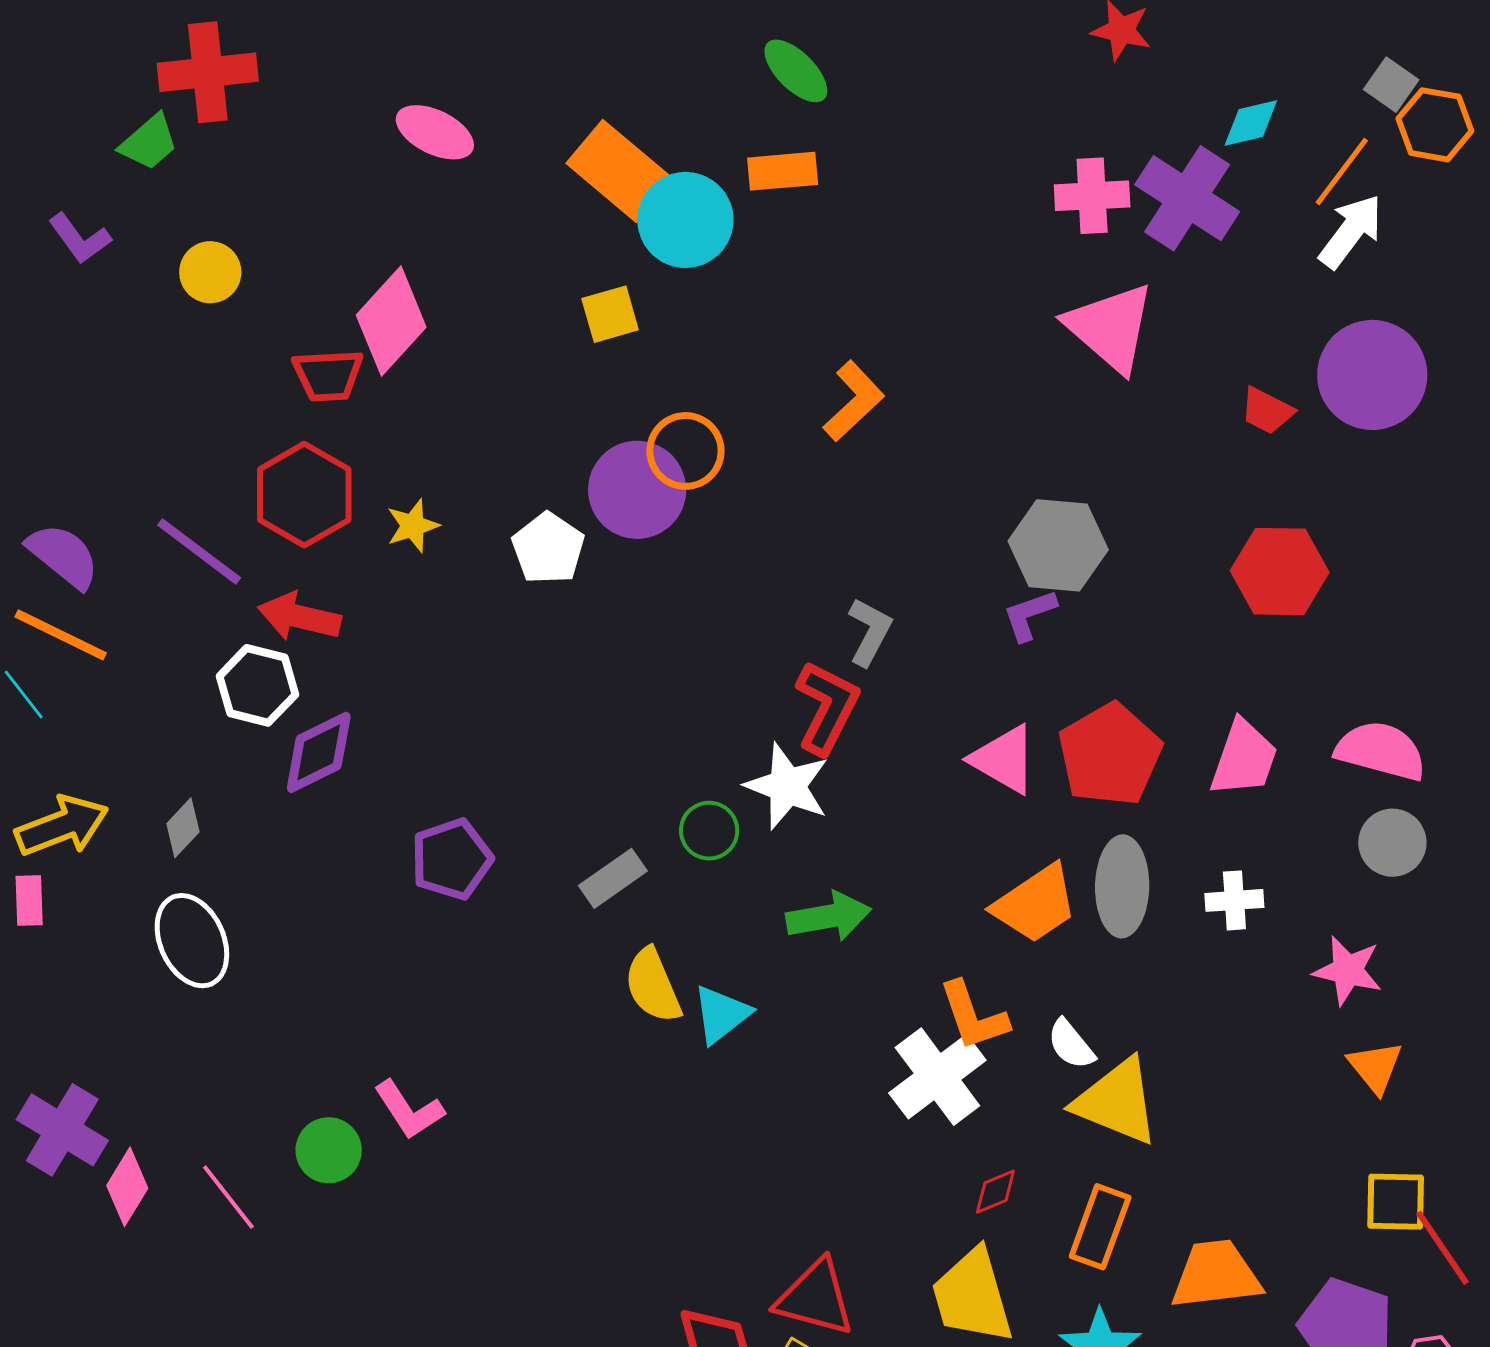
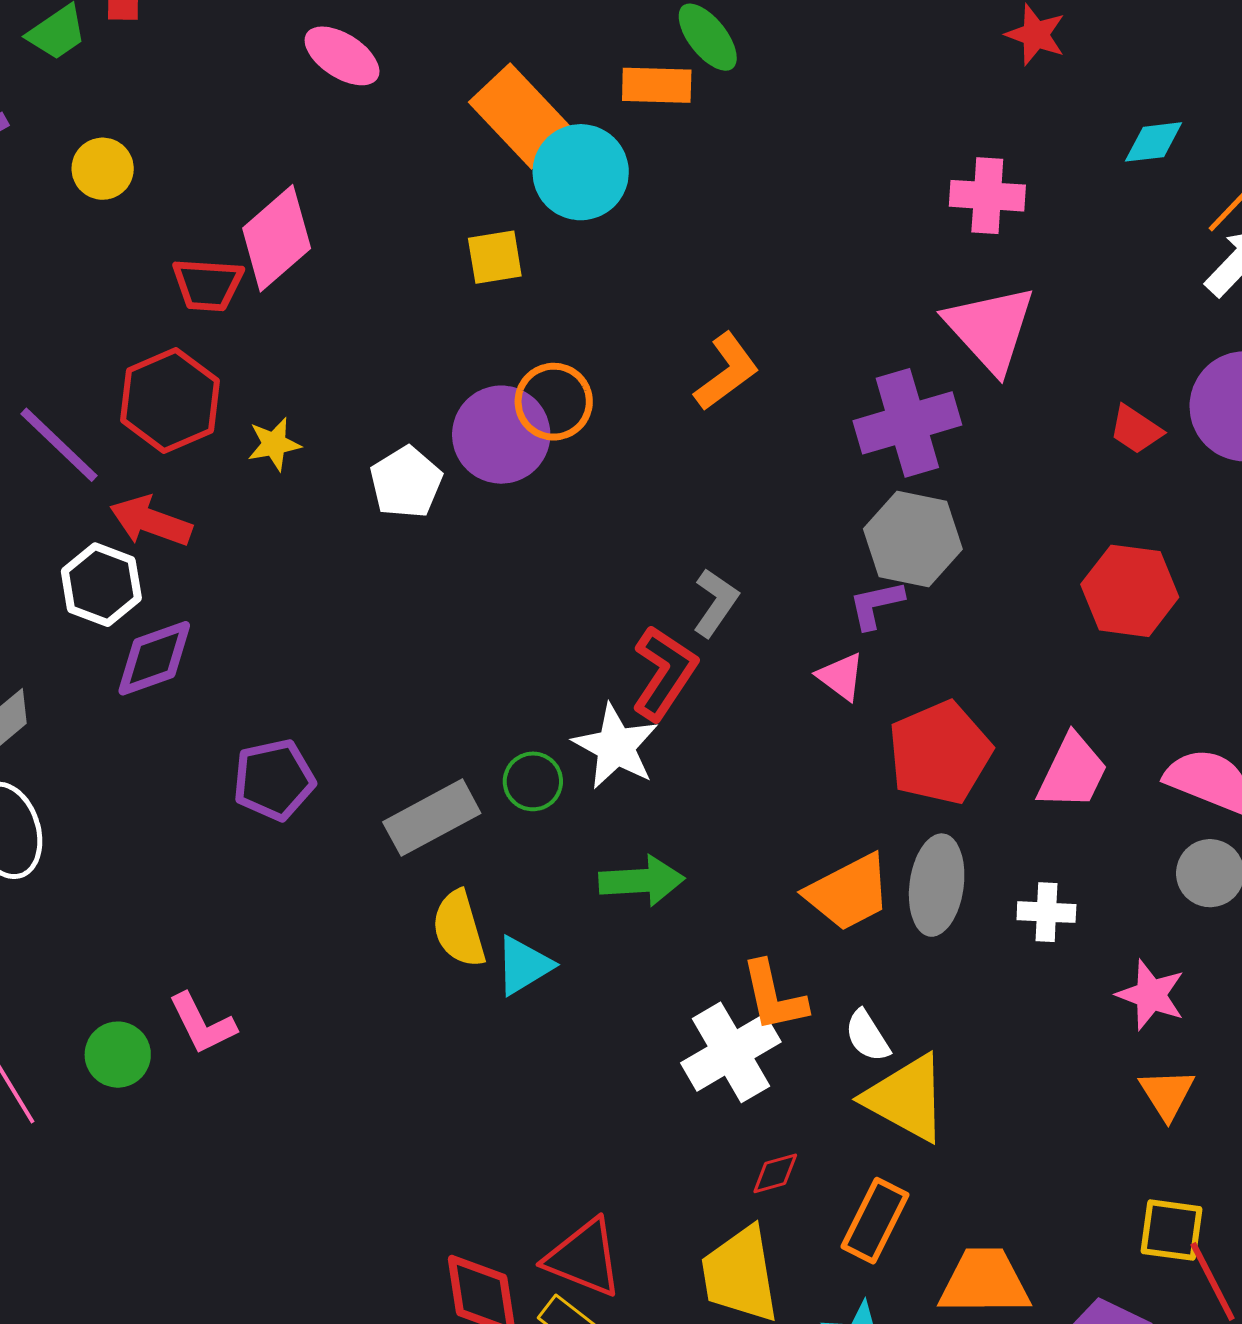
orange rectangle: (783, 171) -> (657, 85), moved
purple cross: (1187, 198) -> (907, 423), moved, turned 34
pink triangle: (1004, 759) -> (841, 677), moved, size x0.7
gray rectangle: (613, 878) -> (432, 818), size x1.4

